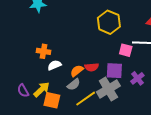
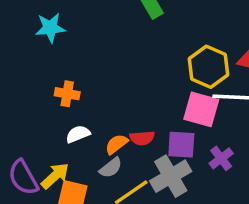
yellow hexagon: (109, 22) -> (209, 67), moved
pink square: (126, 50) -> (201, 109), size x1.5
orange cross: (43, 51) -> (67, 94), moved
purple semicircle: (23, 91) -> (23, 177), size x1.5

